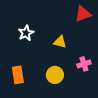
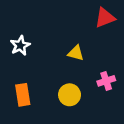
white star: (26, 33) -> (20, 46), moved

